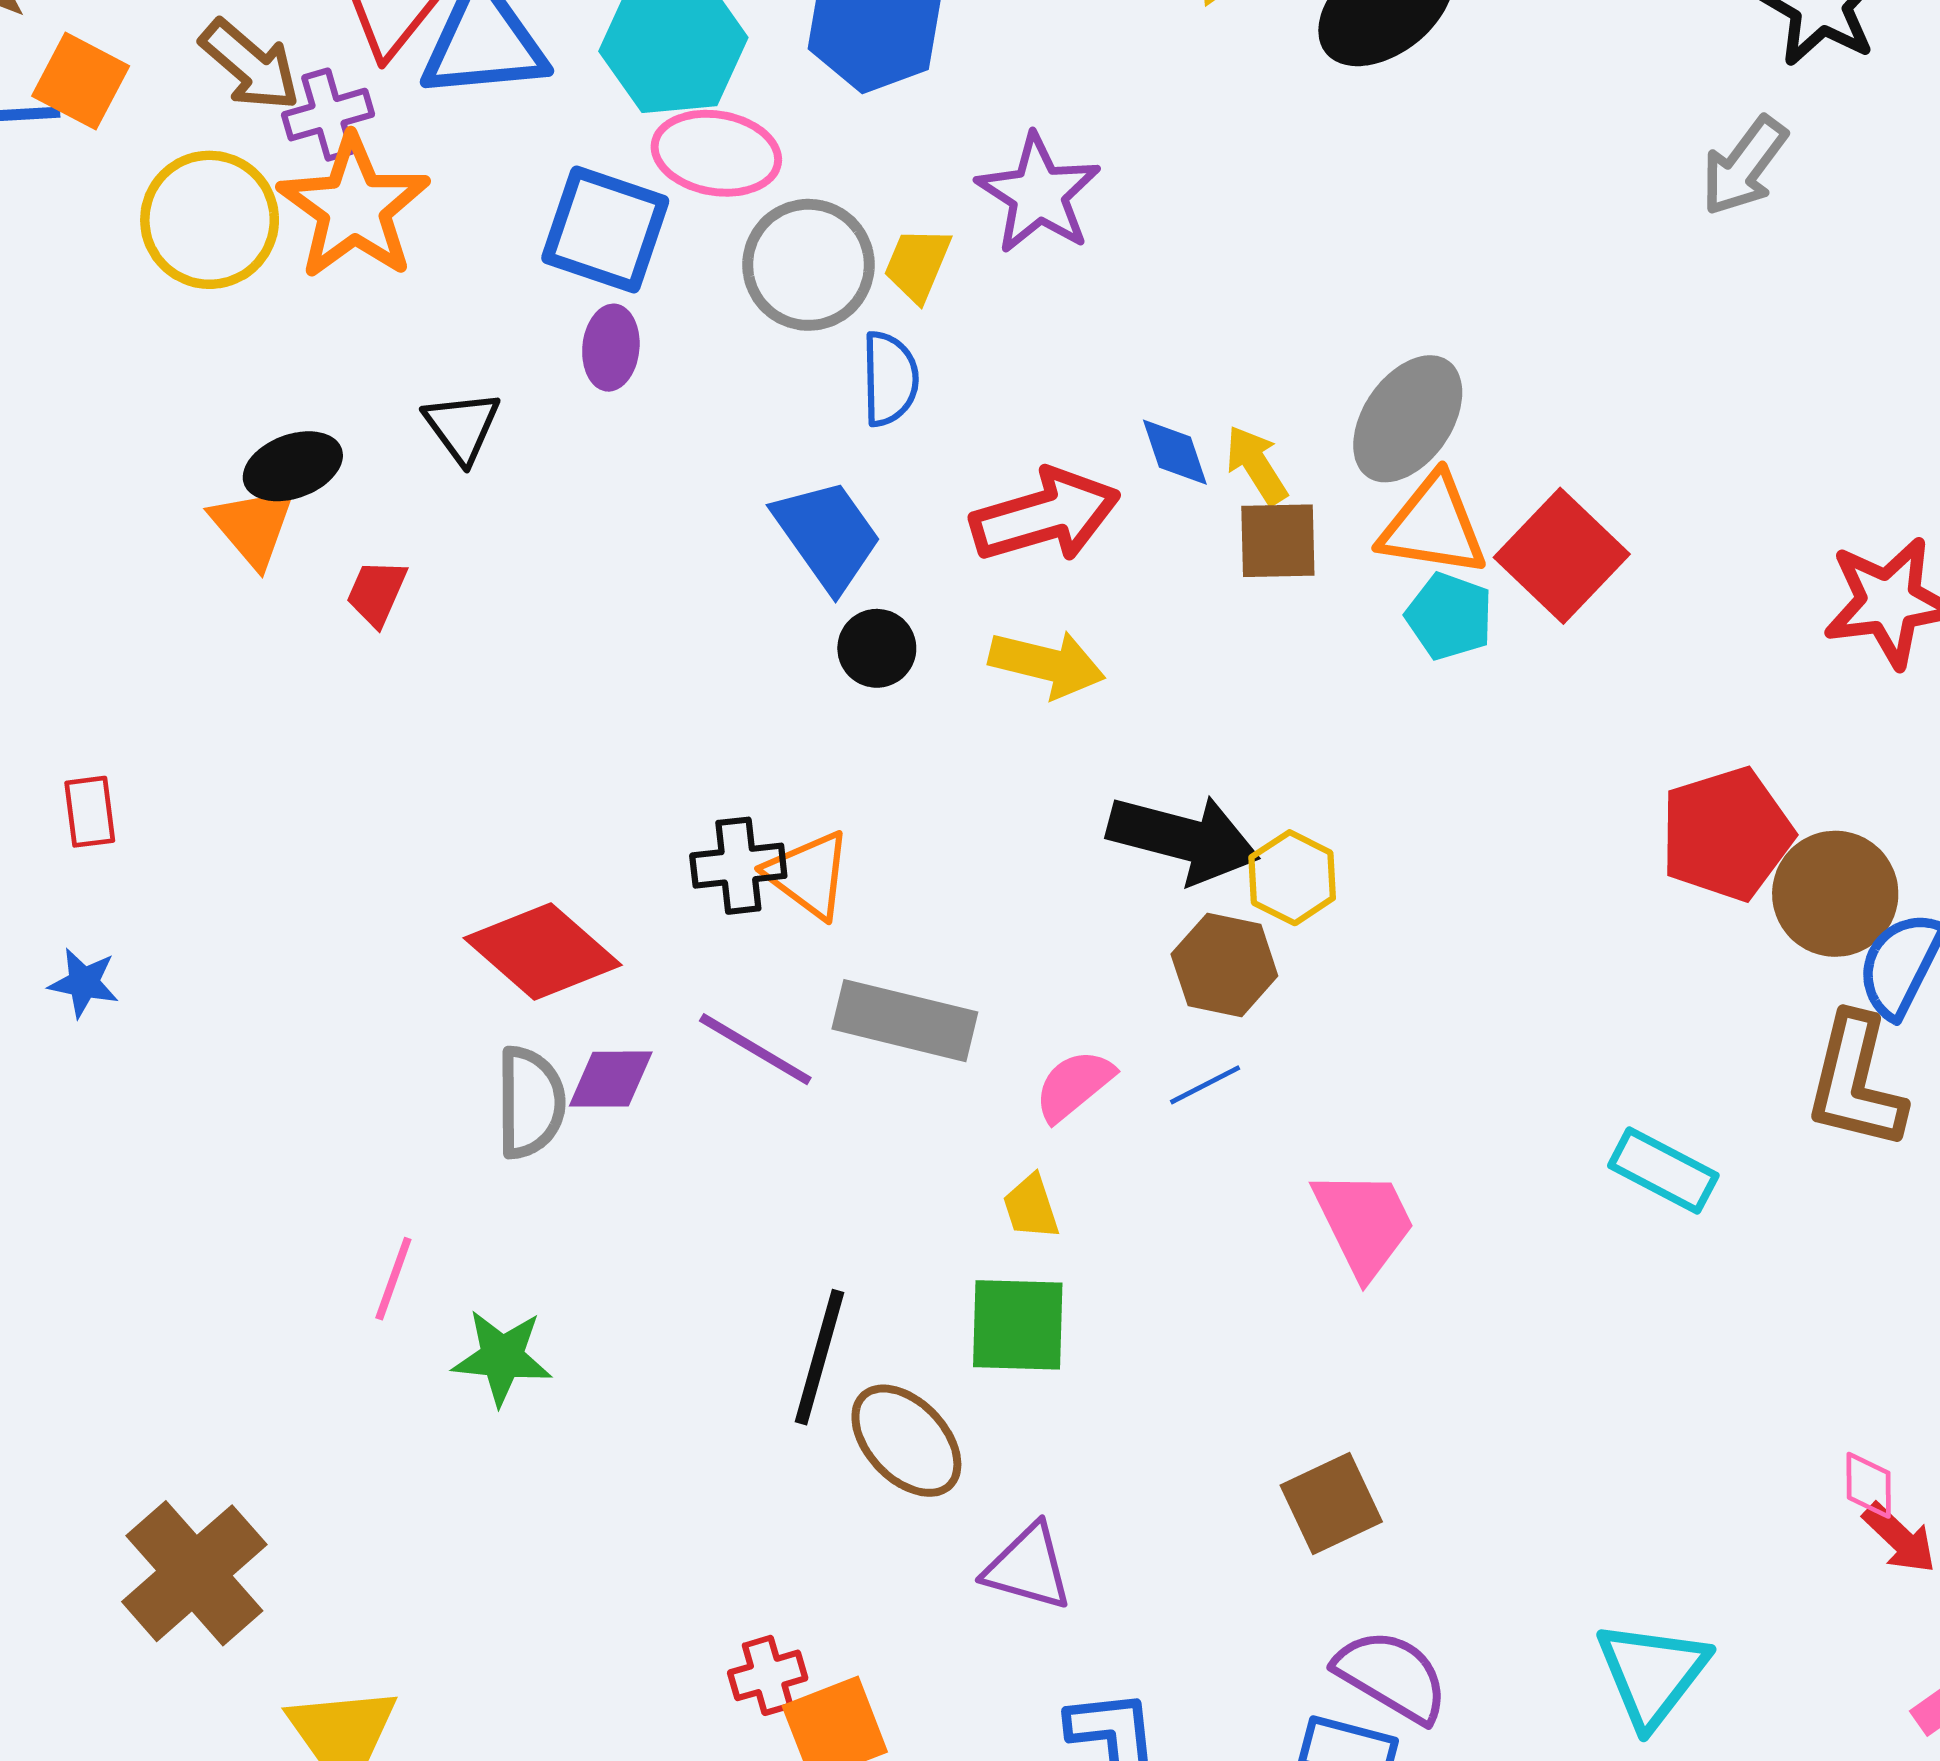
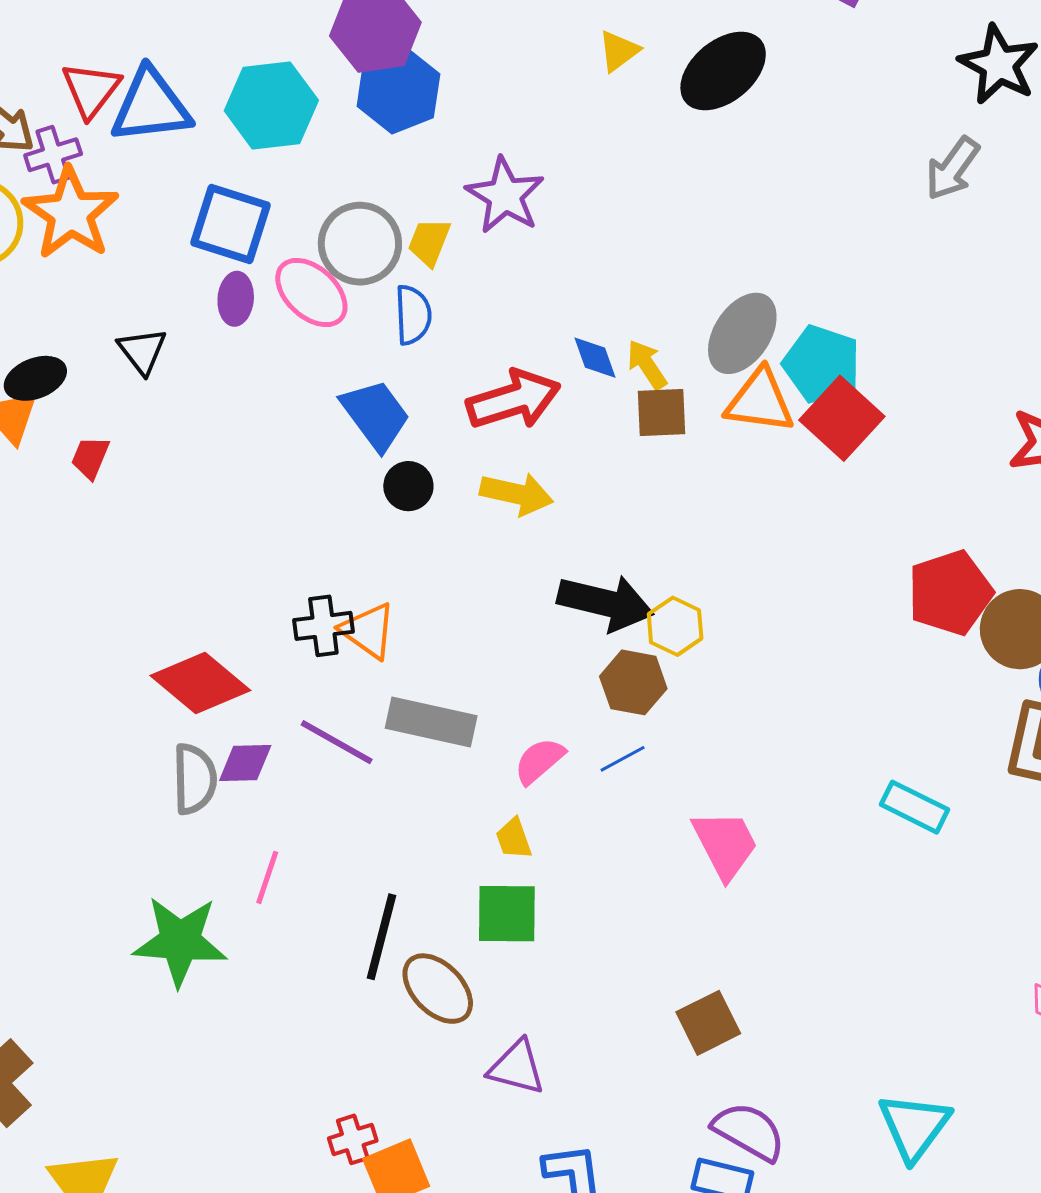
pink ellipse: (716, 153) -> (311, 292), moved, turned 34
cyan pentagon: (1449, 616) -> (822, 364), moved, size x1.4
pink line: (393, 1279) -> (267, 877), moved
green star: (502, 1357) -> (180, 941), size x1.5

